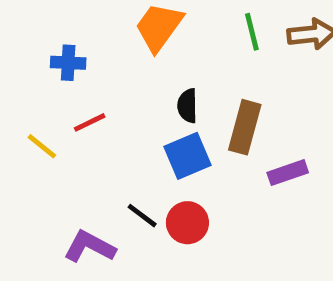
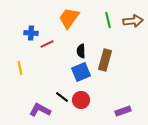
red line: (90, 122) -> (47, 44), moved
yellow line: (42, 146) -> (20, 68), turned 40
purple rectangle: (288, 173) -> (123, 111), moved

